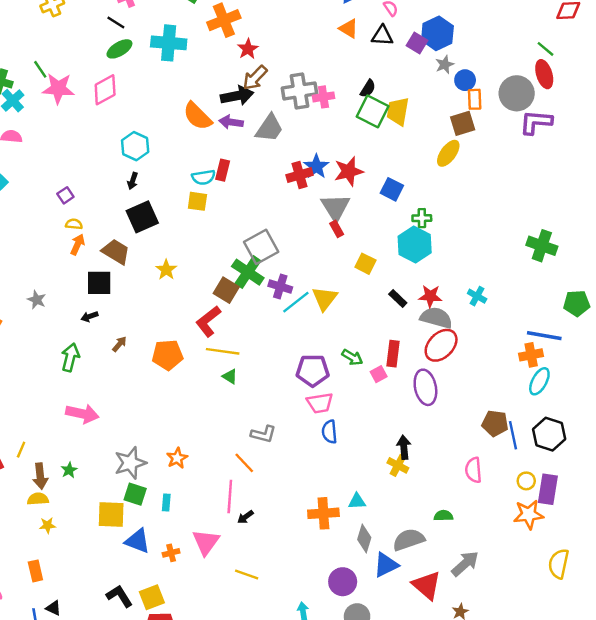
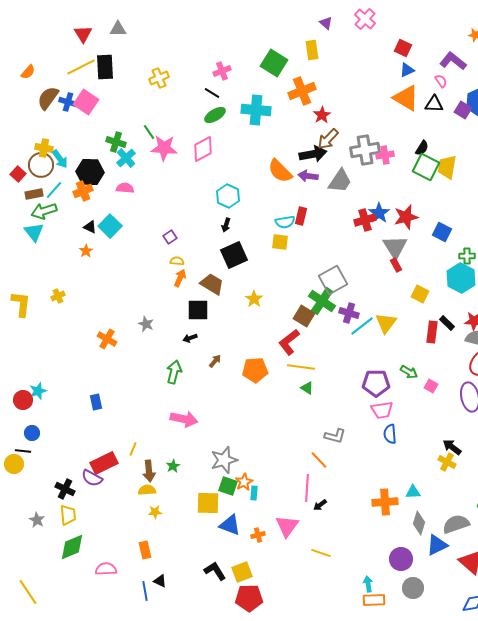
orange triangle: (349, 29) -> (406, 98), size x1.6
red rectangle: (393, 354) -> (432, 332), moved
pink square: (379, 374) -> (431, 386), turned -32
black arrow: (404, 447) -> (452, 447), turned -48
orange star: (177, 458) -> (244, 482), moved

